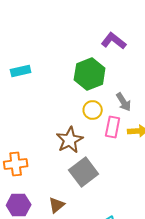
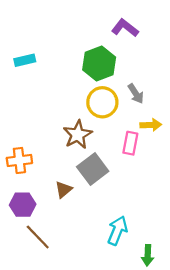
yellow circle: (93, 110) -> (102, 102), size x1.5
pink rectangle: (113, 127) -> (130, 143), moved
brown triangle: (57, 205) -> (64, 190), moved

